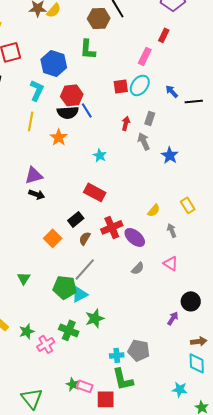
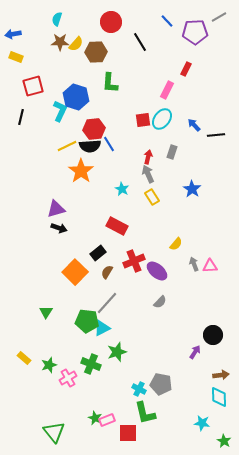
brown hexagon: (99, 18) -> (96, 52), moved
cyan L-shape: (37, 90) -> (60, 111), moved
yellow line: (31, 121) -> (67, 146), moved, turned 54
orange star: (59, 137) -> (81, 171), size x1.4
gray arrow: (144, 141) -> (148, 174), moved
yellow rectangle: (188, 205) -> (152, 197), moved
orange square: (53, 238) -> (75, 272), size x1.4
pink triangle: (171, 263) -> (210, 266), moved, turned -35
cyan cross: (117, 355) -> (139, 389), turned 32
pink rectangle: (85, 386) -> (107, 420), turned -42

